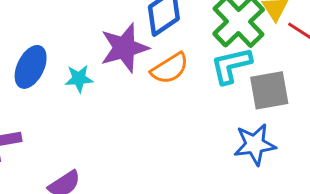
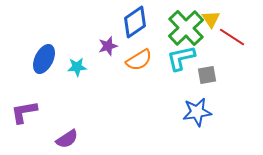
purple star: (124, 48) -> (108, 46), size x0.6
gray square: (269, 90) -> (207, 75), size x0.7

